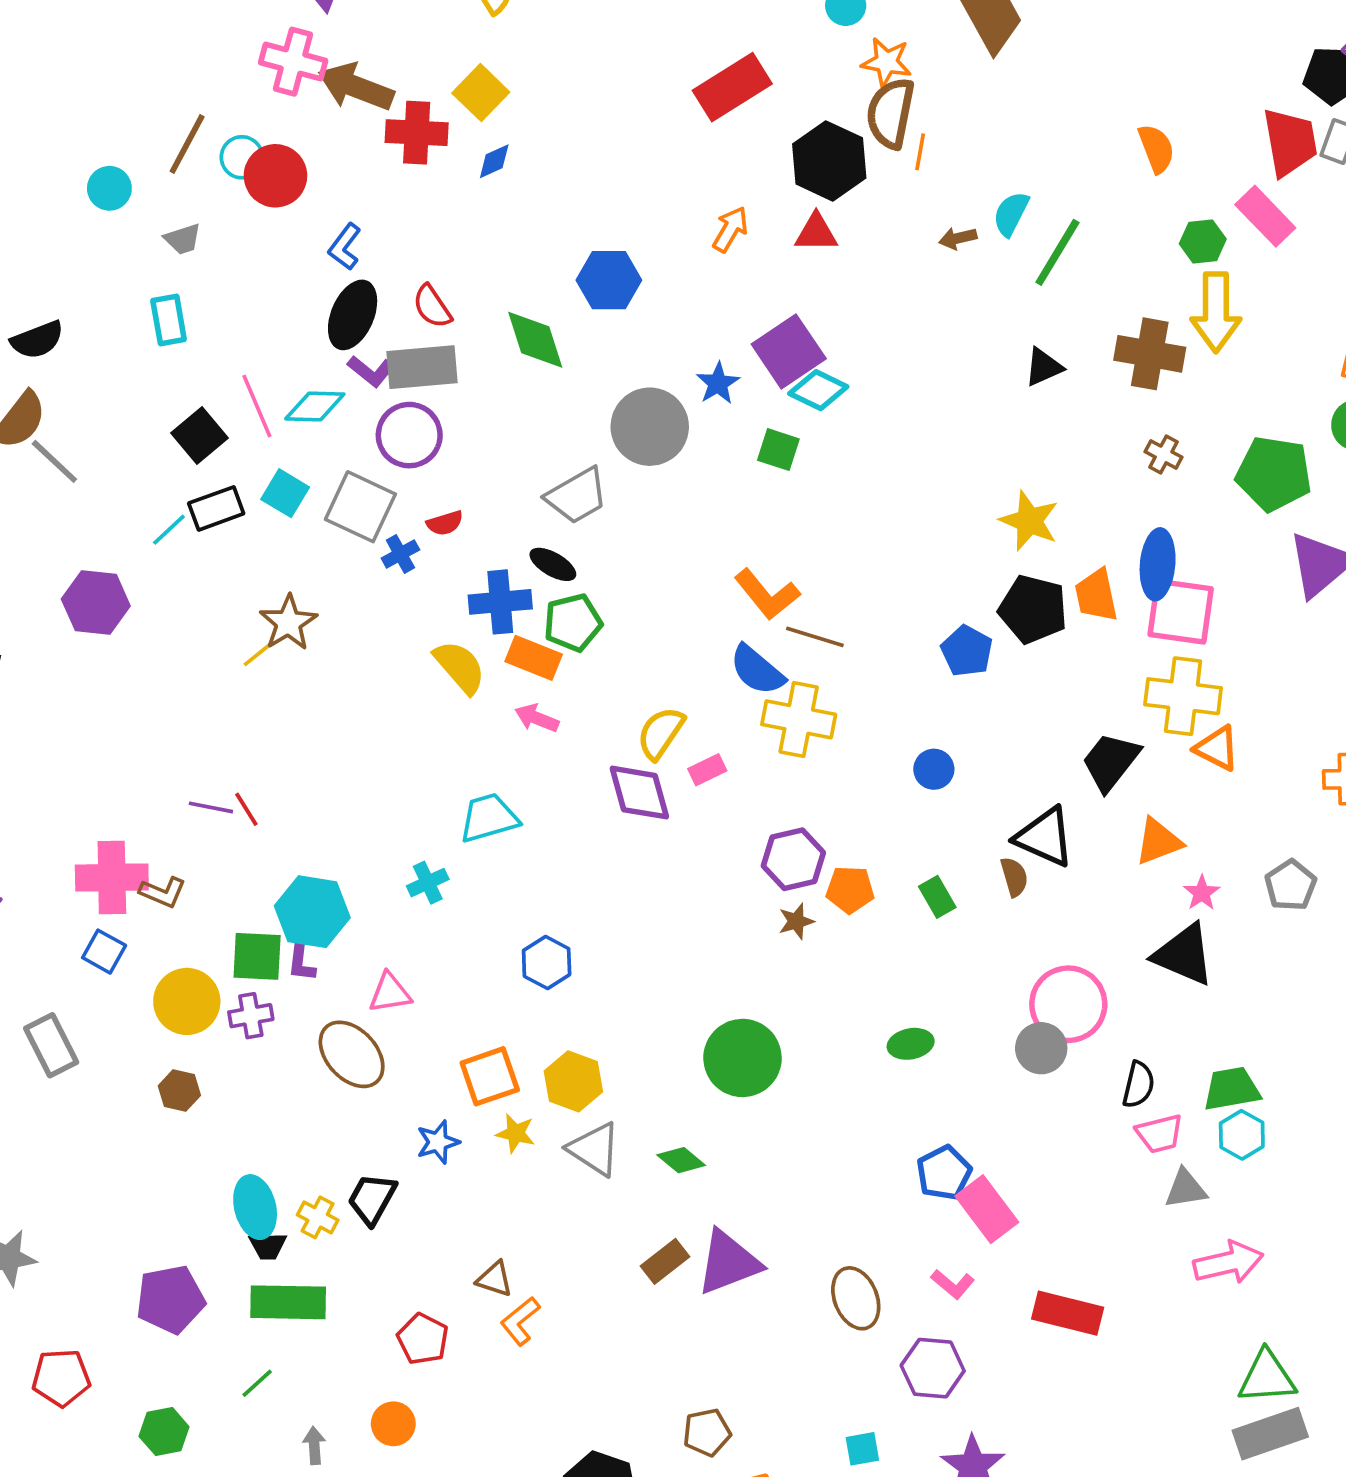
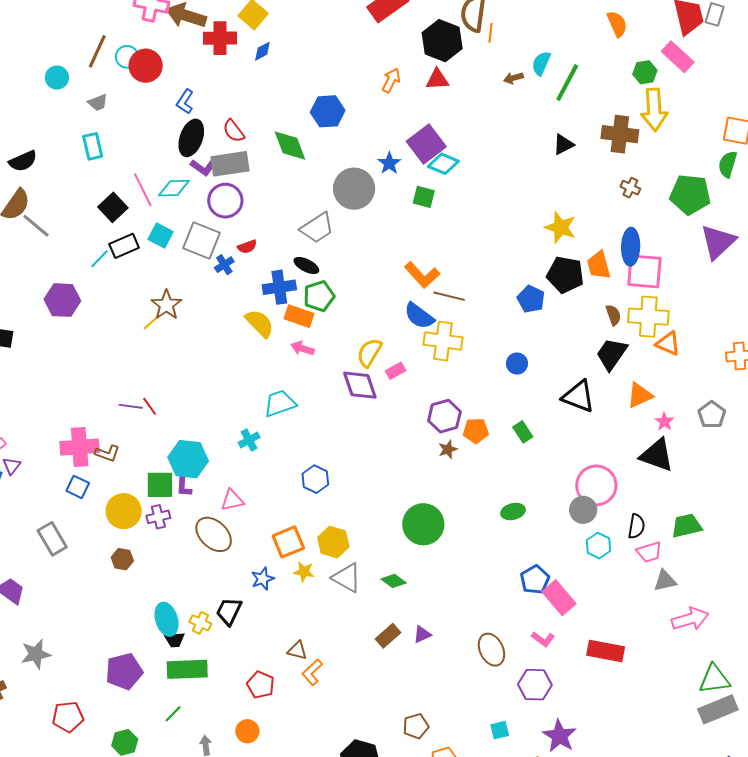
brown semicircle: (1014, 877) -> (613, 315), moved
cyan hexagon: (1242, 1135) -> (599, 546), moved
purple triangle: (728, 1262) -> (422, 634), size x0.5

